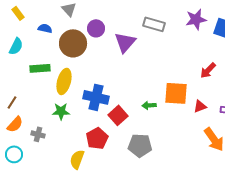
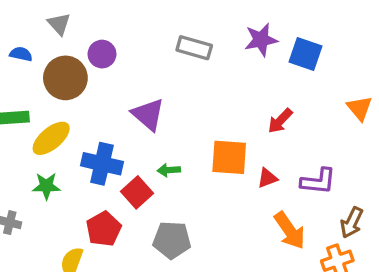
purple triangle: (125, 42) -> (148, 114), moved, turned -30
yellow ellipse: (64, 81) -> (51, 138), turned 35
green arrow: (149, 105) -> (169, 170), moved

